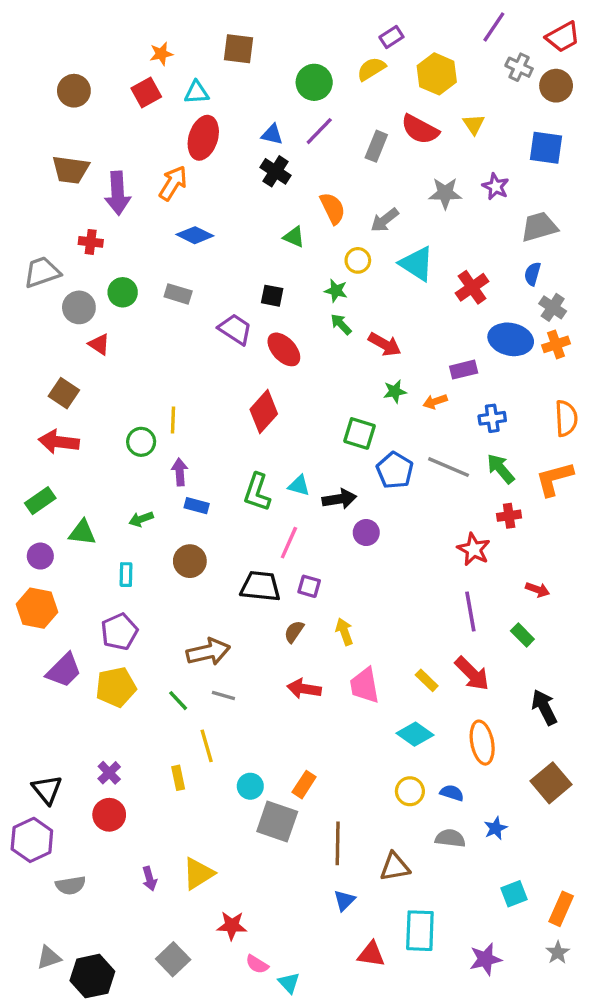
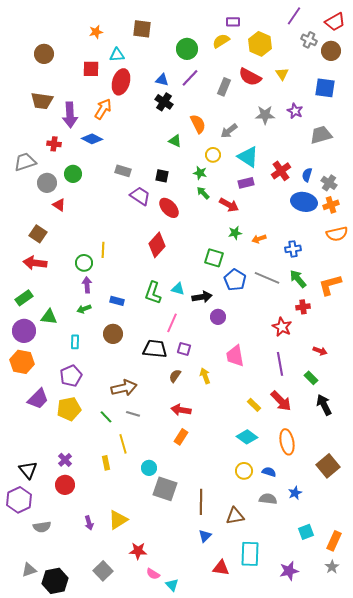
purple rectangle: (391, 37) -> (233, 22), turned 32
red square: (146, 92) -> (91, 69), moved, turned 30
blue diamond: (195, 235) -> (92, 139), moved
blue semicircle: (533, 274) -> (307, 175), moved
gray rectangle: (178, 294) -> (123, 171), moved
purple rectangle: (464, 370) -> (246, 183), moved
orange semicircle: (566, 418) -> (337, 234), moved, turned 80
purple arrow: (180, 472) -> (87, 285), moved
purple circle: (40, 556) -> (24, 331), size x1.5
pink trapezoid: (365, 685) -> (235, 356), moved
black arrow: (544, 707) -> (324, 405), moved
orange rectangle: (304, 785) -> (181, 437), moved

